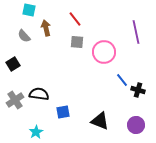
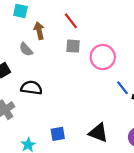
gray semicircle: (24, 36) -> (26, 49), moved
black semicircle: (39, 94) -> (31, 88), moved
blue square: (63, 112) -> (58, 134), moved

